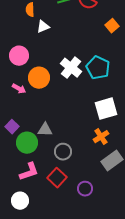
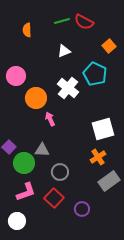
white triangle: (43, 27) -> (64, 51), moved
cyan pentagon: (98, 68) -> (95, 74), moved
pink arrow: (19, 89) -> (50, 119), moved, turned -144

